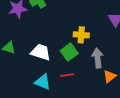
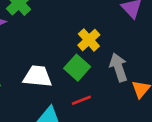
yellow cross: (81, 35) -> (89, 40), turned -35

